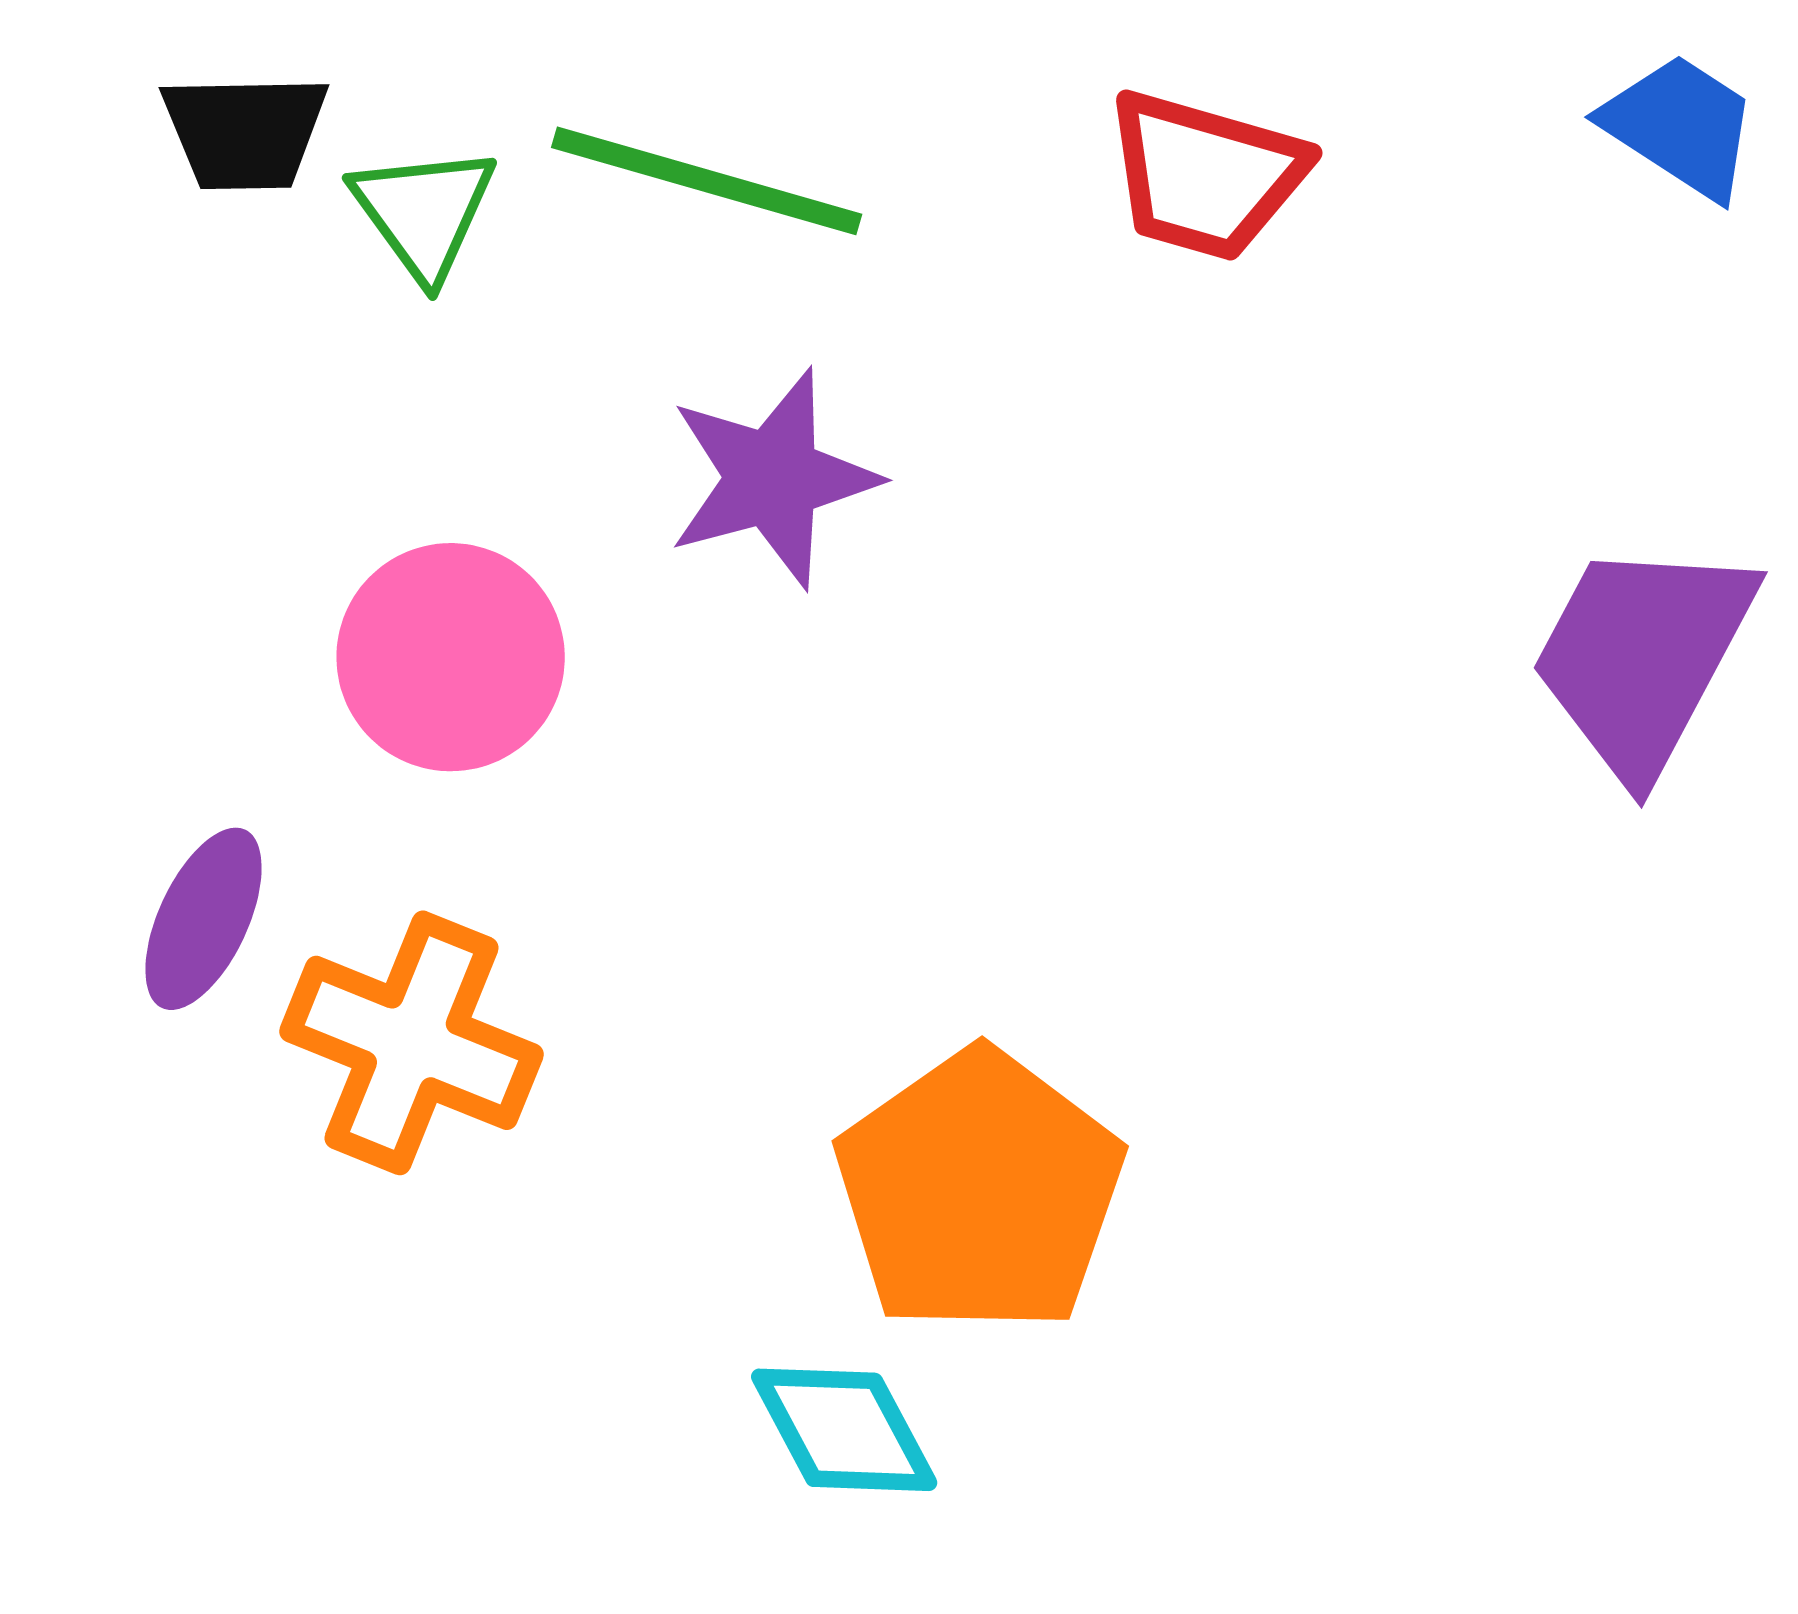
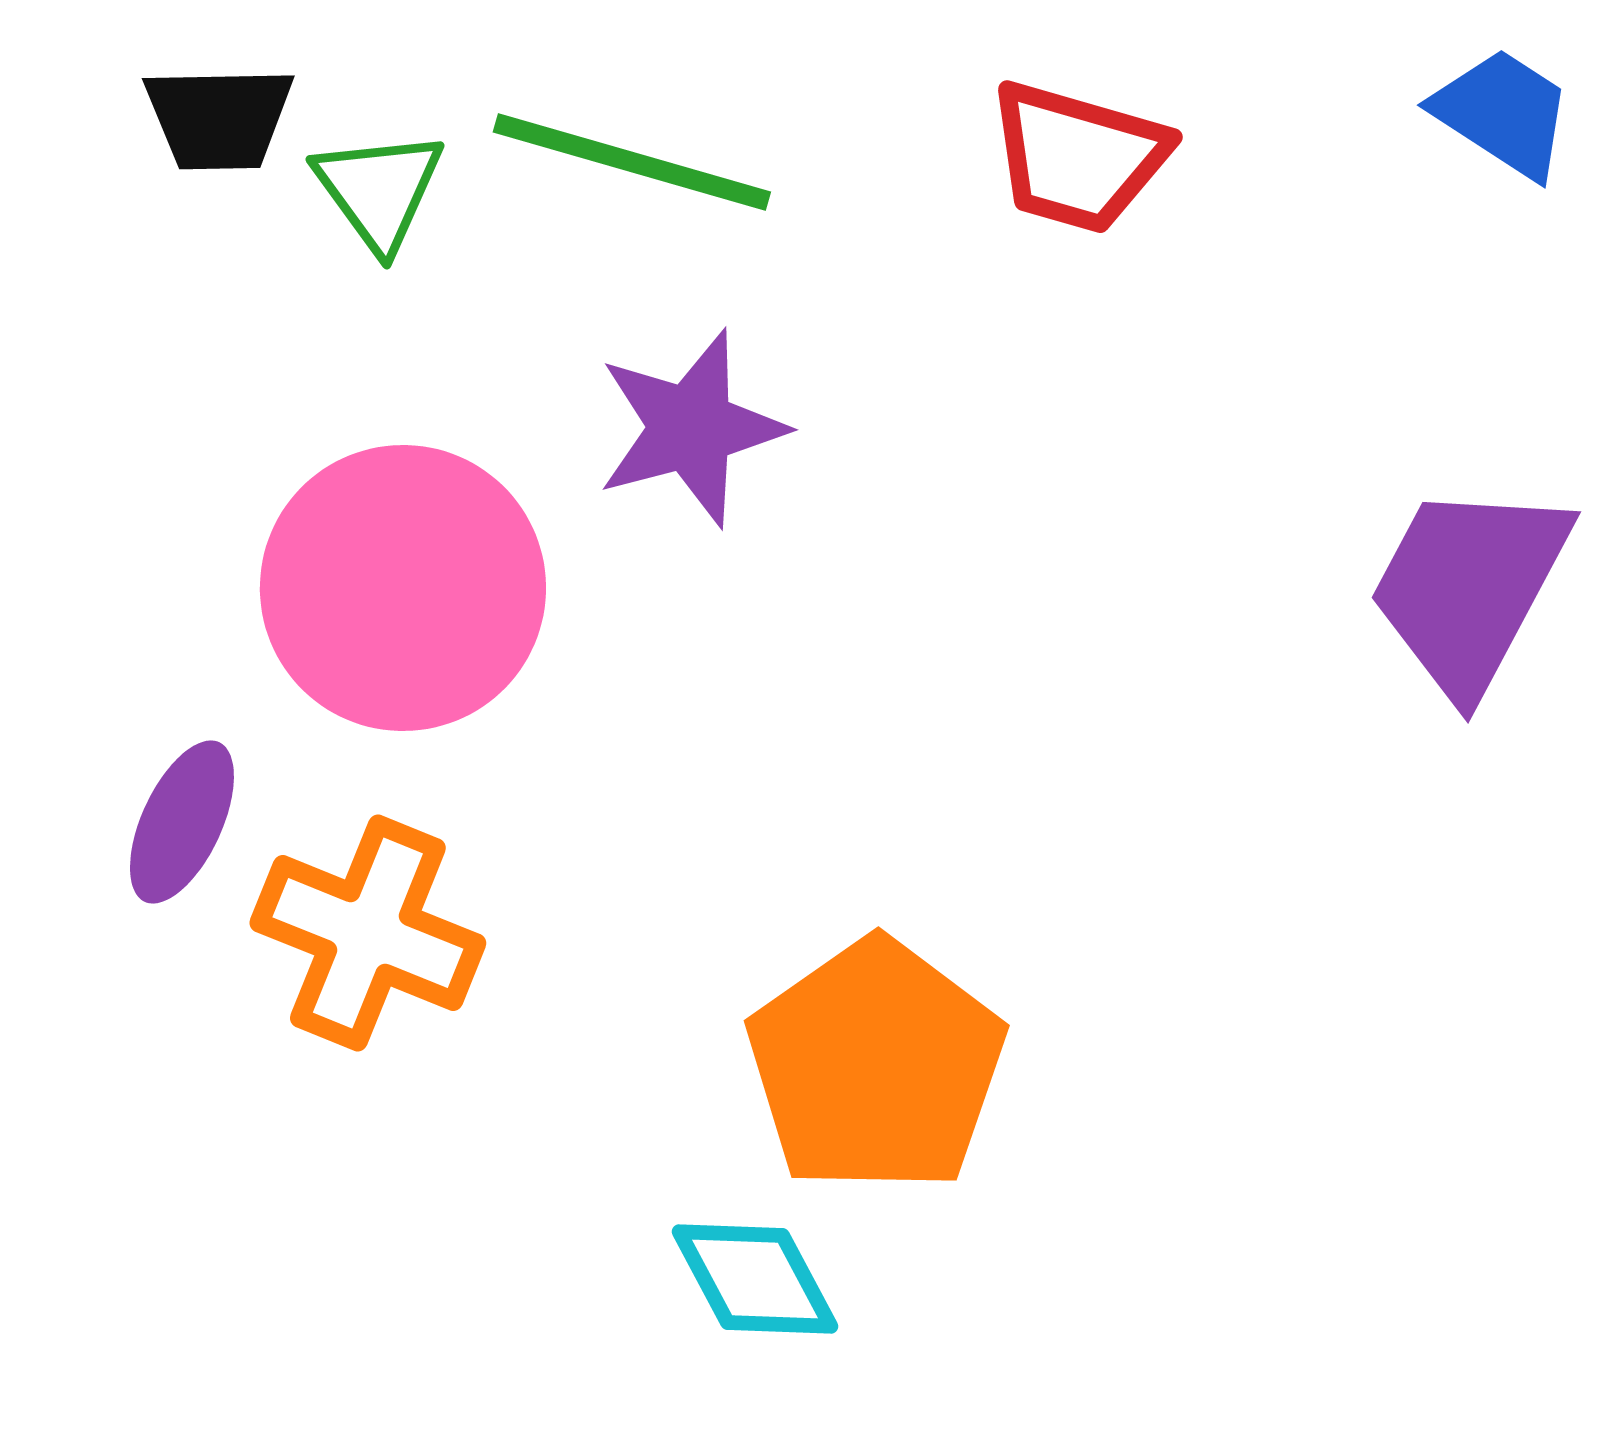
pink circle: (451, 657) -> (403, 588), size x1.4

